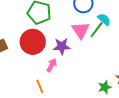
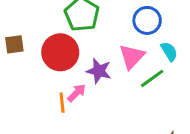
green line: (97, 30) -> (152, 78), moved
orange line: (40, 86) -> (62, 103), moved

